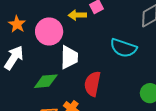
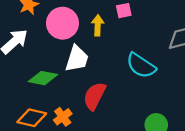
yellow arrow: (77, 15) -> (98, 25), moved, turned 78

